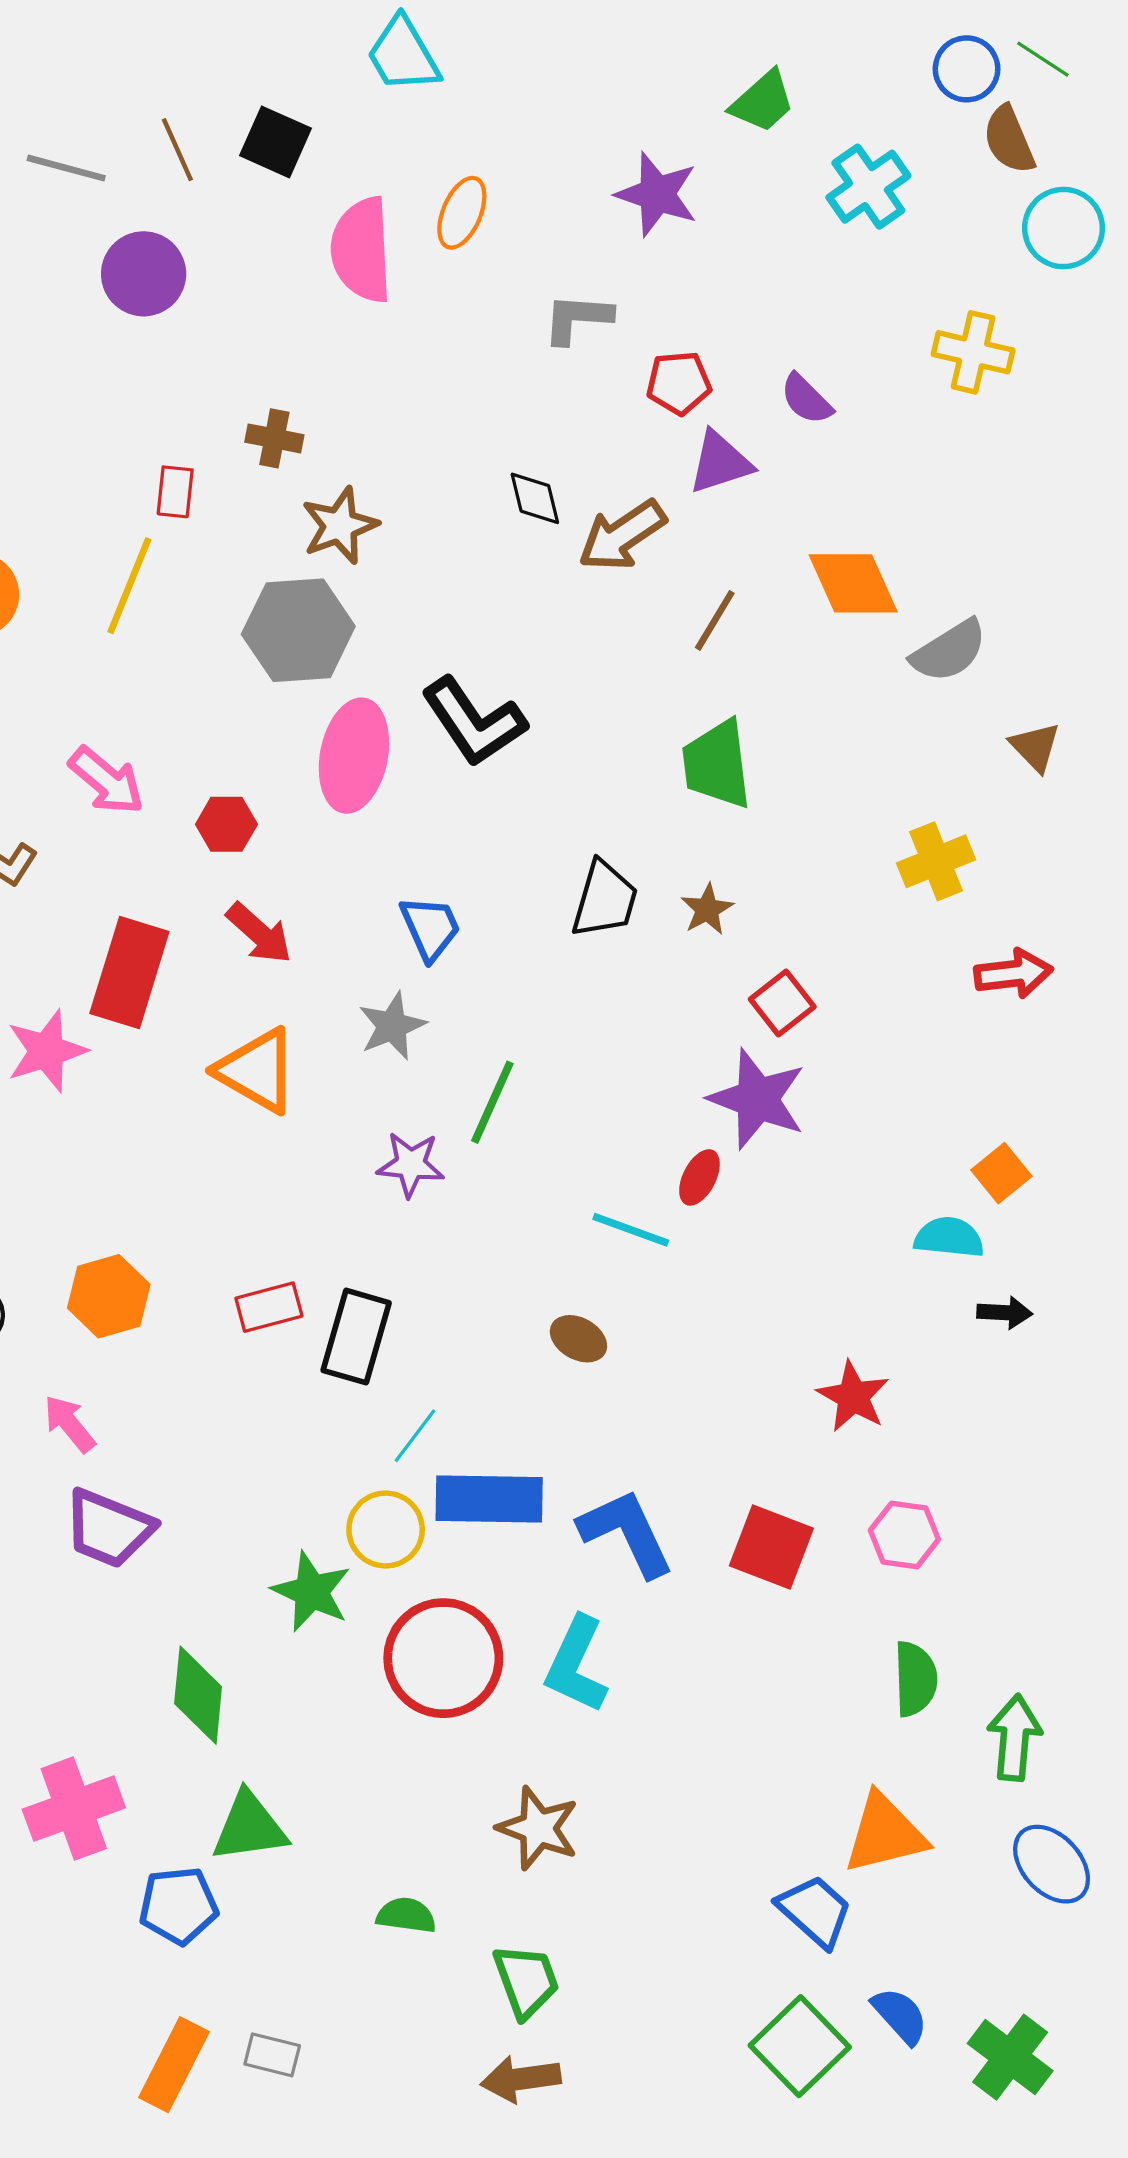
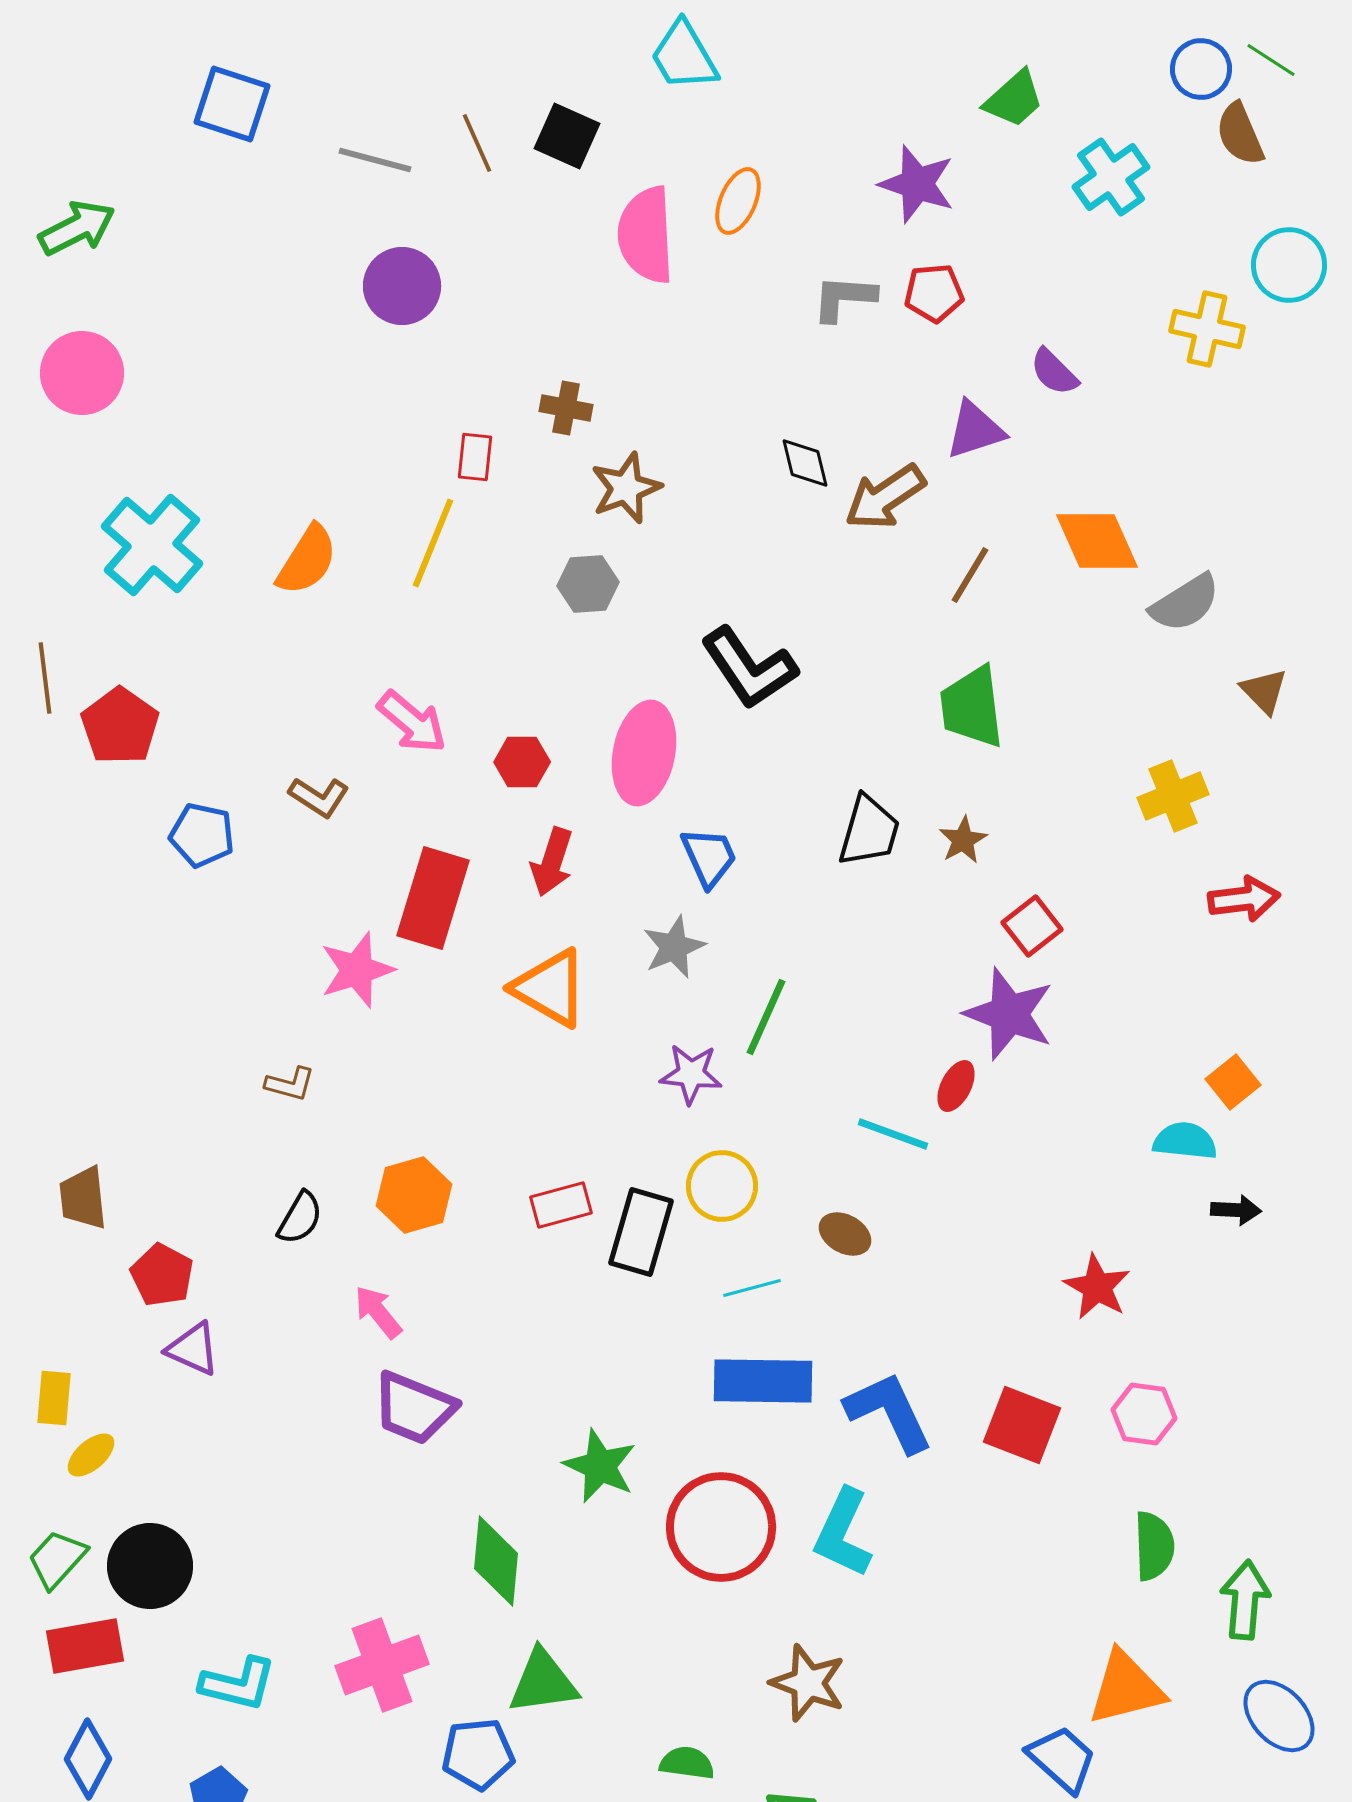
cyan circle: (1064, 228) -> (1289, 265), moved
purple circle: (144, 274) -> (402, 286), moved
red pentagon: (679, 383) -> (934, 293), moved
gray hexagon: (298, 630) -> (588, 584), size x0.6
pink ellipse: (354, 756) -> (644, 753), moved
red arrow: (259, 933) -> (552, 862), turned 66
cyan line: (415, 1436) -> (752, 1288), moved, turned 38
yellow circle: (386, 1529) -> (722, 1186), moved

